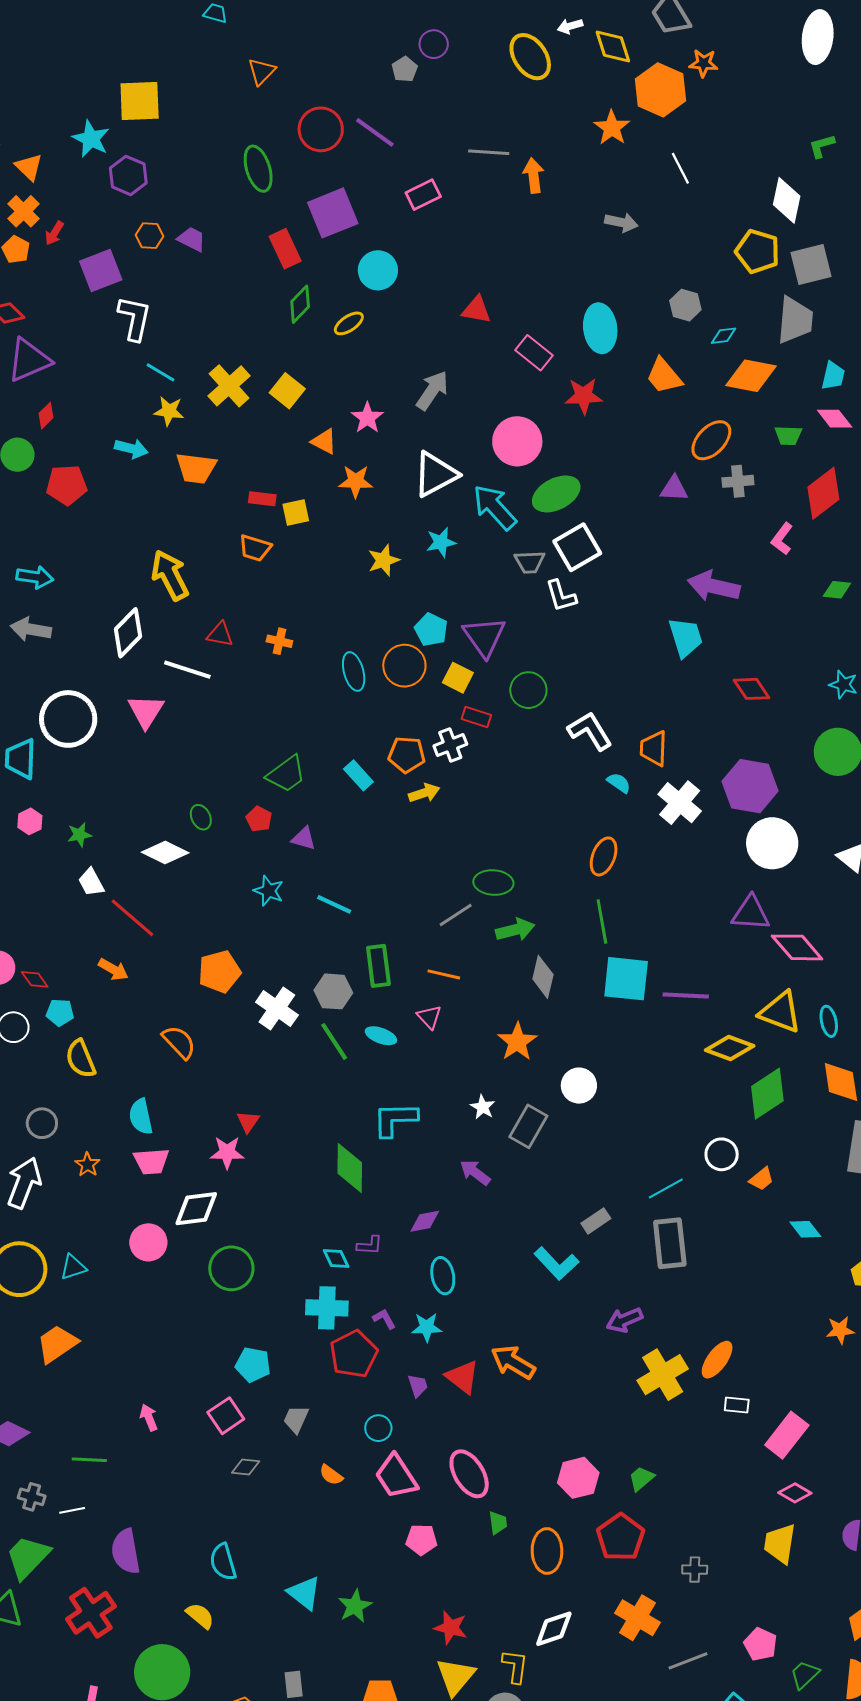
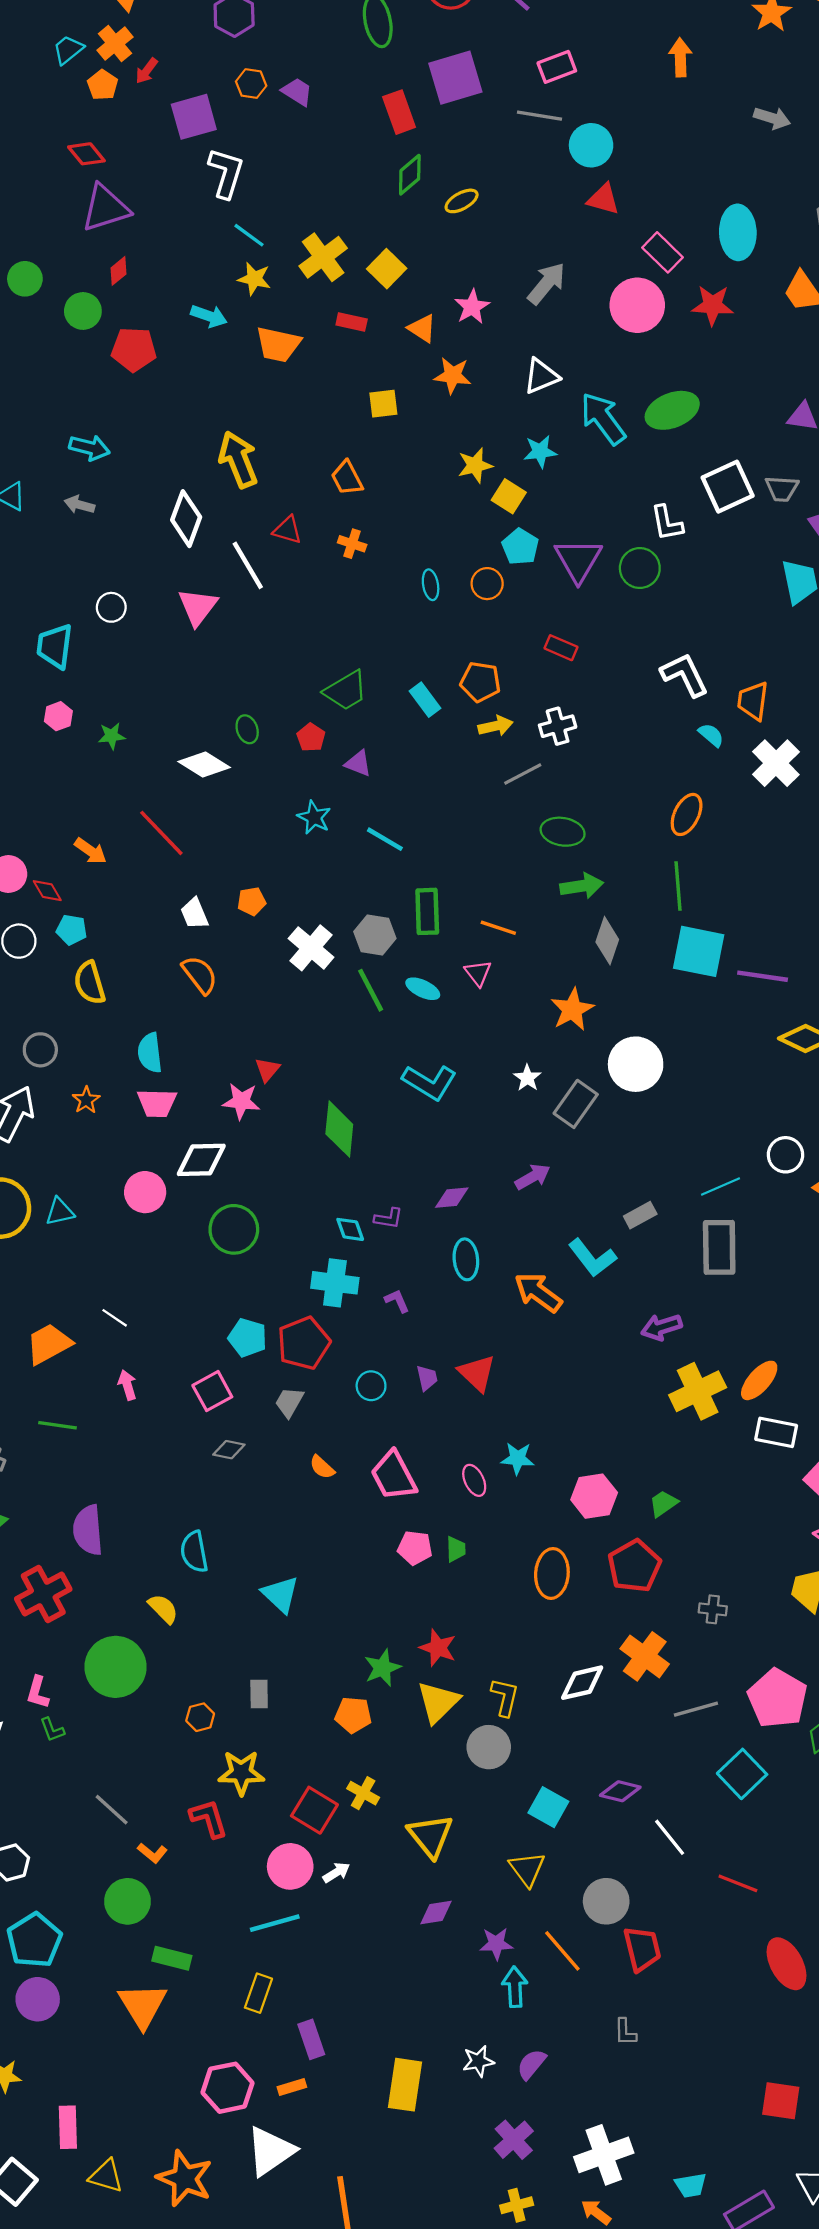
gray line: (489, 152) -> (540, 116), moved
cyan circle: (378, 270) -> (591, 145), moved
pink circle: (517, 441) -> (637, 305), moved
white triangle: (435, 474) -> (541, 376), size x0.7
red rectangle: (262, 499) -> (352, 322), moved
white square: (577, 547) -> (728, 487), moved
orange trapezoid: (255, 548) -> (347, 478), moved, turned 40
gray trapezoid: (530, 562) -> (782, 489), moved
gray arrow: (31, 629) -> (79, 505), size x0.7
white diamond: (128, 633) -> (186, 519), turned -30
orange circle: (404, 666) -> (487, 584), size x0.7
white line: (187, 670) -> (248, 565), turned 36
cyan ellipse: (354, 671) -> (431, 585), size x0.7
yellow square: (458, 678) -> (509, 496), moved
green circle: (528, 690) -> (640, 568), moved
white circle: (68, 719) -> (111, 607), size x0.5
white cross: (450, 745) -> (558, 726), moved
white trapezoid: (91, 882) -> (194, 914), moved
gray line: (456, 915) -> (523, 774), moved
orange arrow: (113, 970) -> (91, 851), moved
orange pentagon: (220, 972) -> (252, 901), size x0.6
white circle: (579, 1086) -> (636, 1064), size x1.4
cyan L-shape: (395, 1119) -> (430, 1082), turned -153
green diamond: (350, 1168) -> (339, 1129), moved
purple arrow: (475, 1172) -> (533, 1177), moved, turned 108
cyan star: (427, 1327) -> (518, 1458), moved
orange trapezoid: (57, 1344) -> (49, 1344), moved
red pentagon: (354, 1354) -> (304, 1343), moved
orange arrow: (513, 1362) -> (538, 1292), moved
white rectangle: (737, 1405) -> (776, 1432), size x1.5
cyan circle: (378, 1428) -> (371, 1386), moved
pink ellipse: (469, 1474) -> (474, 1480), size x0.6
white line: (72, 1510) -> (115, 1318), moved, turned 40
green trapezoid: (498, 1523) -> (456, 1549), moved
green star: (355, 1606) -> (383, 1668), moved
white diamond: (554, 1629) -> (582, 1683), moved
pink pentagon: (761, 1644) -> (777, 1698), size x1.6

